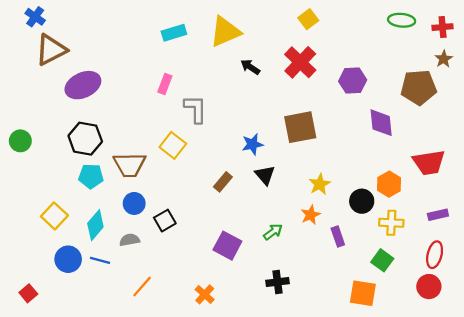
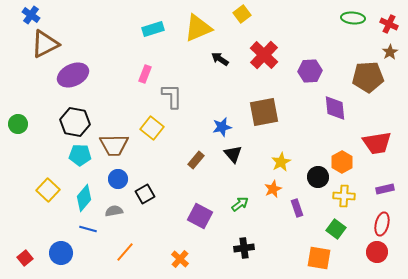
yellow square: (308, 19) -> (242, 14), moved
red cross: (443, 27) -> (389, 24), turned 30
blue circle: (68, 259) -> (61, 253), moved

